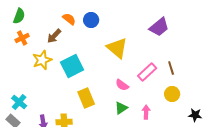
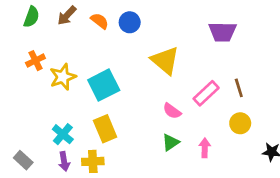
purple trapezoid: (159, 27) -> (222, 32), turned 40
brown arrow: (54, 36) -> (67, 15), moved
orange cross: (22, 38) -> (35, 61), moved
yellow rectangle: (86, 98) -> (105, 129), moved
cyan cross: (19, 102) -> (63, 134), moved

